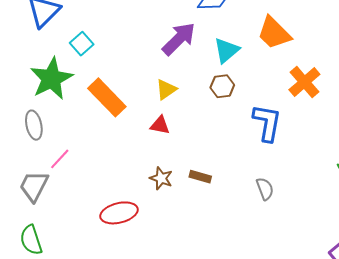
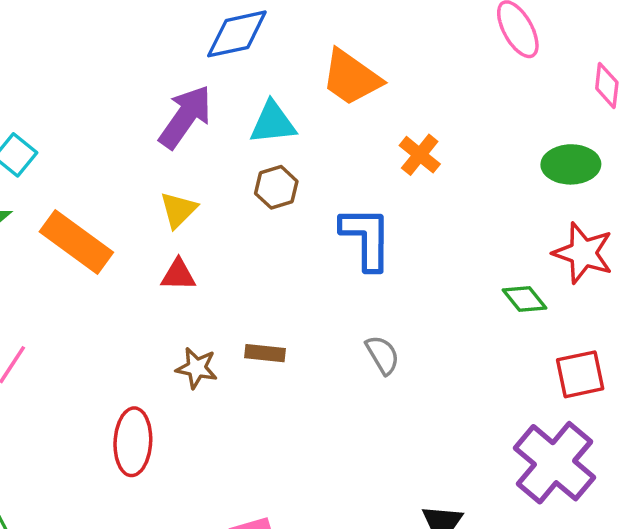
cyan triangle: (226, 50) -> (273, 123), turned 44
orange cross: (304, 82) -> (420, 155), size x0.7
red ellipse: (119, 213) -> (133, 442), turned -63

